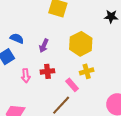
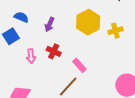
red cross: (47, 71) -> (54, 51), turned 32
yellow cross: (87, 71) -> (115, 31), moved

